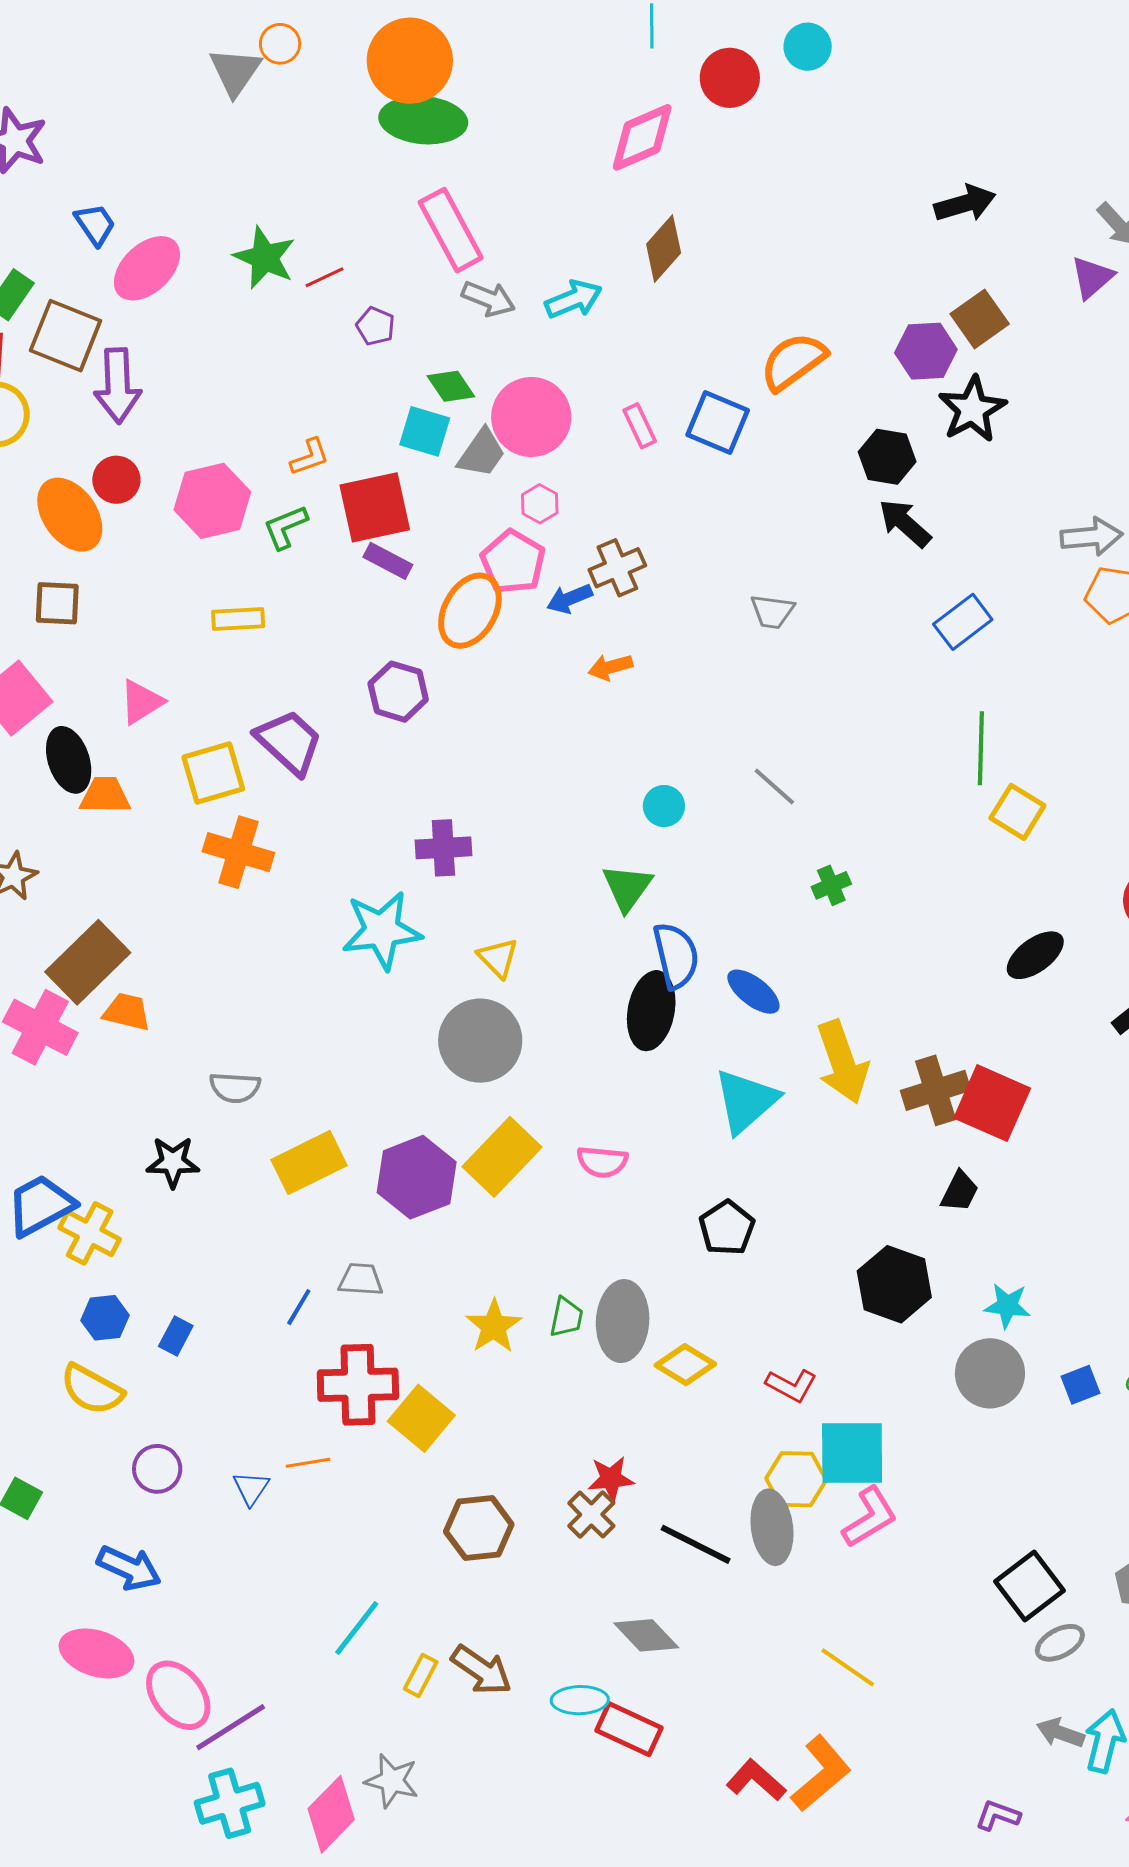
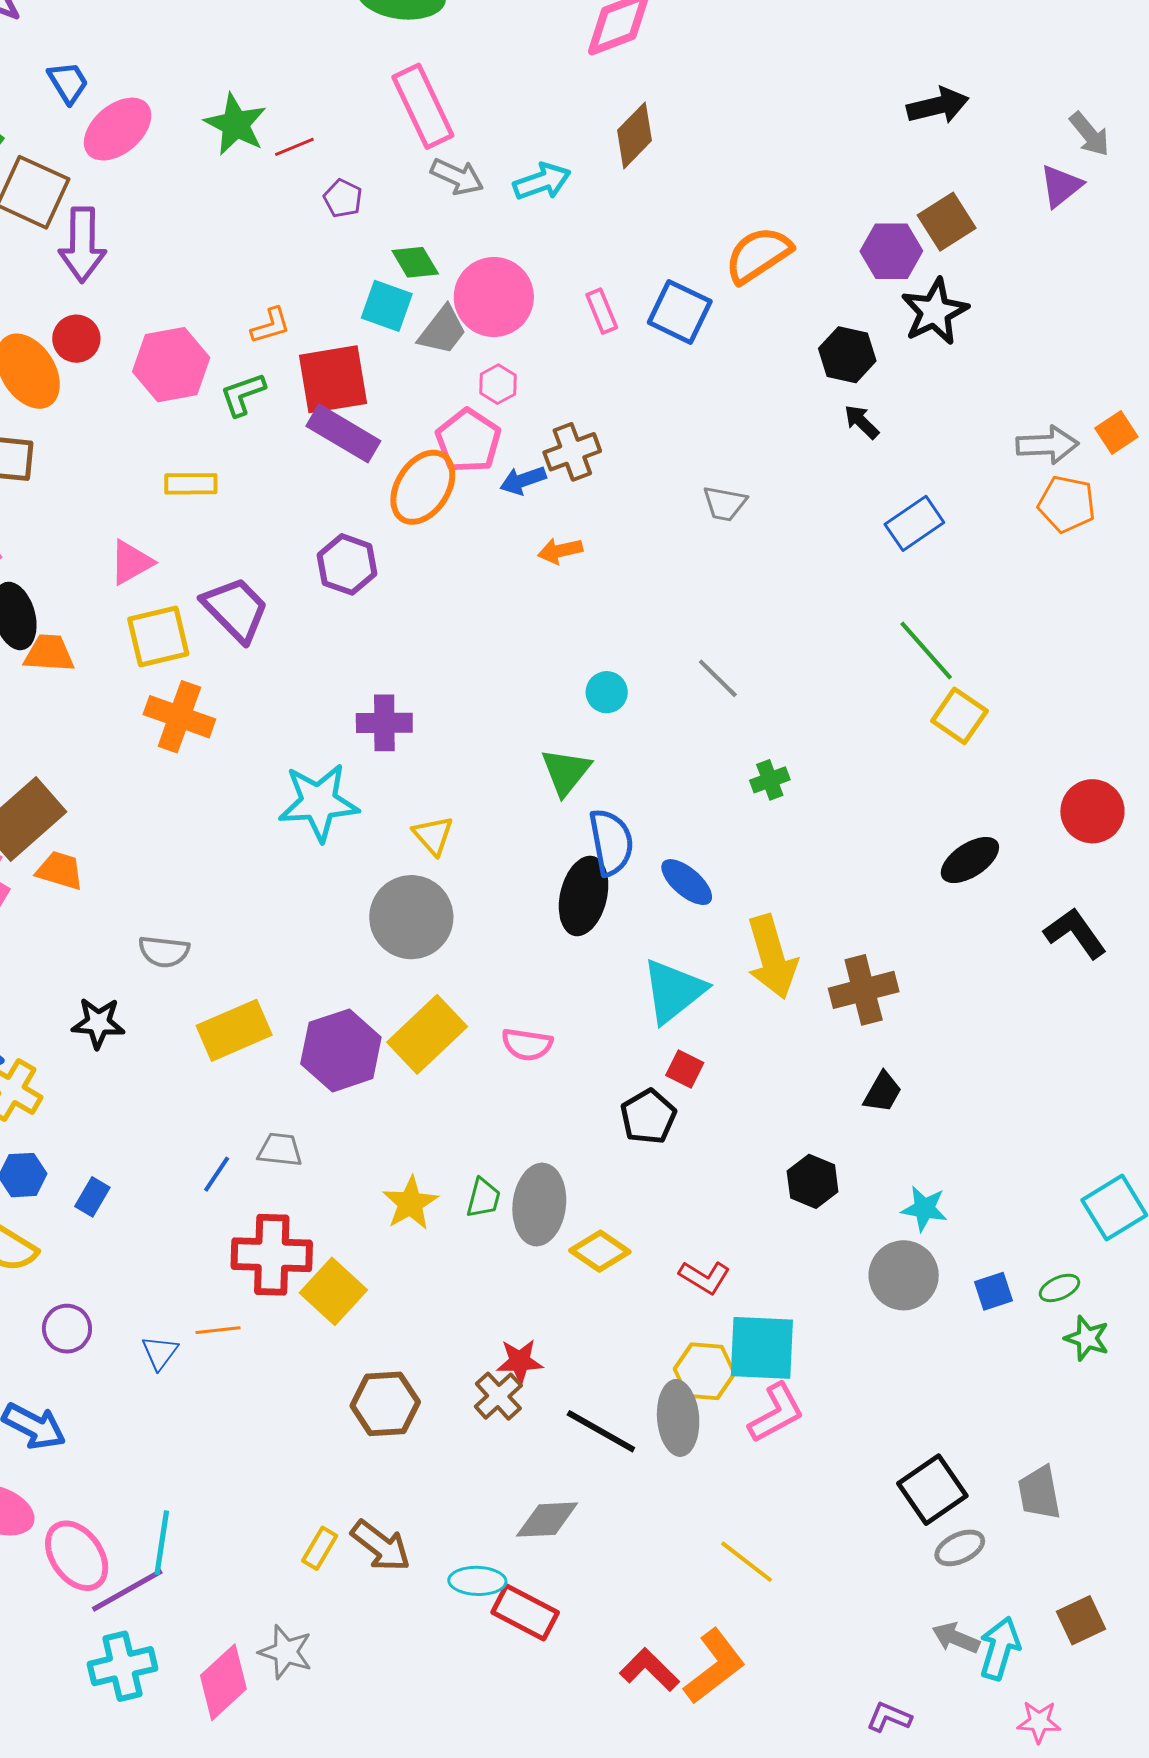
black arrow: (905, 523) -> (862, 422), size x0.7
purple rectangle: (388, 561) -> (343, 433), size x1.5
pink triangle: (141, 702) -> (131, 562), moved
green line: (981, 748) -> (926, 651), turned -46
red square: (992, 1103) -> (685, 1069), moved, size x0.5
black hexagon: (894, 1284) -> (813, 1181), size x0.7
cyan line: (357, 1628) -> (162, 1543), moved, turned -32
gray diamond: (646, 1635) -> (547, 1520), turned -52

